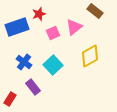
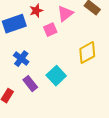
pink triangle: (74, 27) -> (65, 14), moved
cyan square: (53, 65) -> (56, 76), moved

